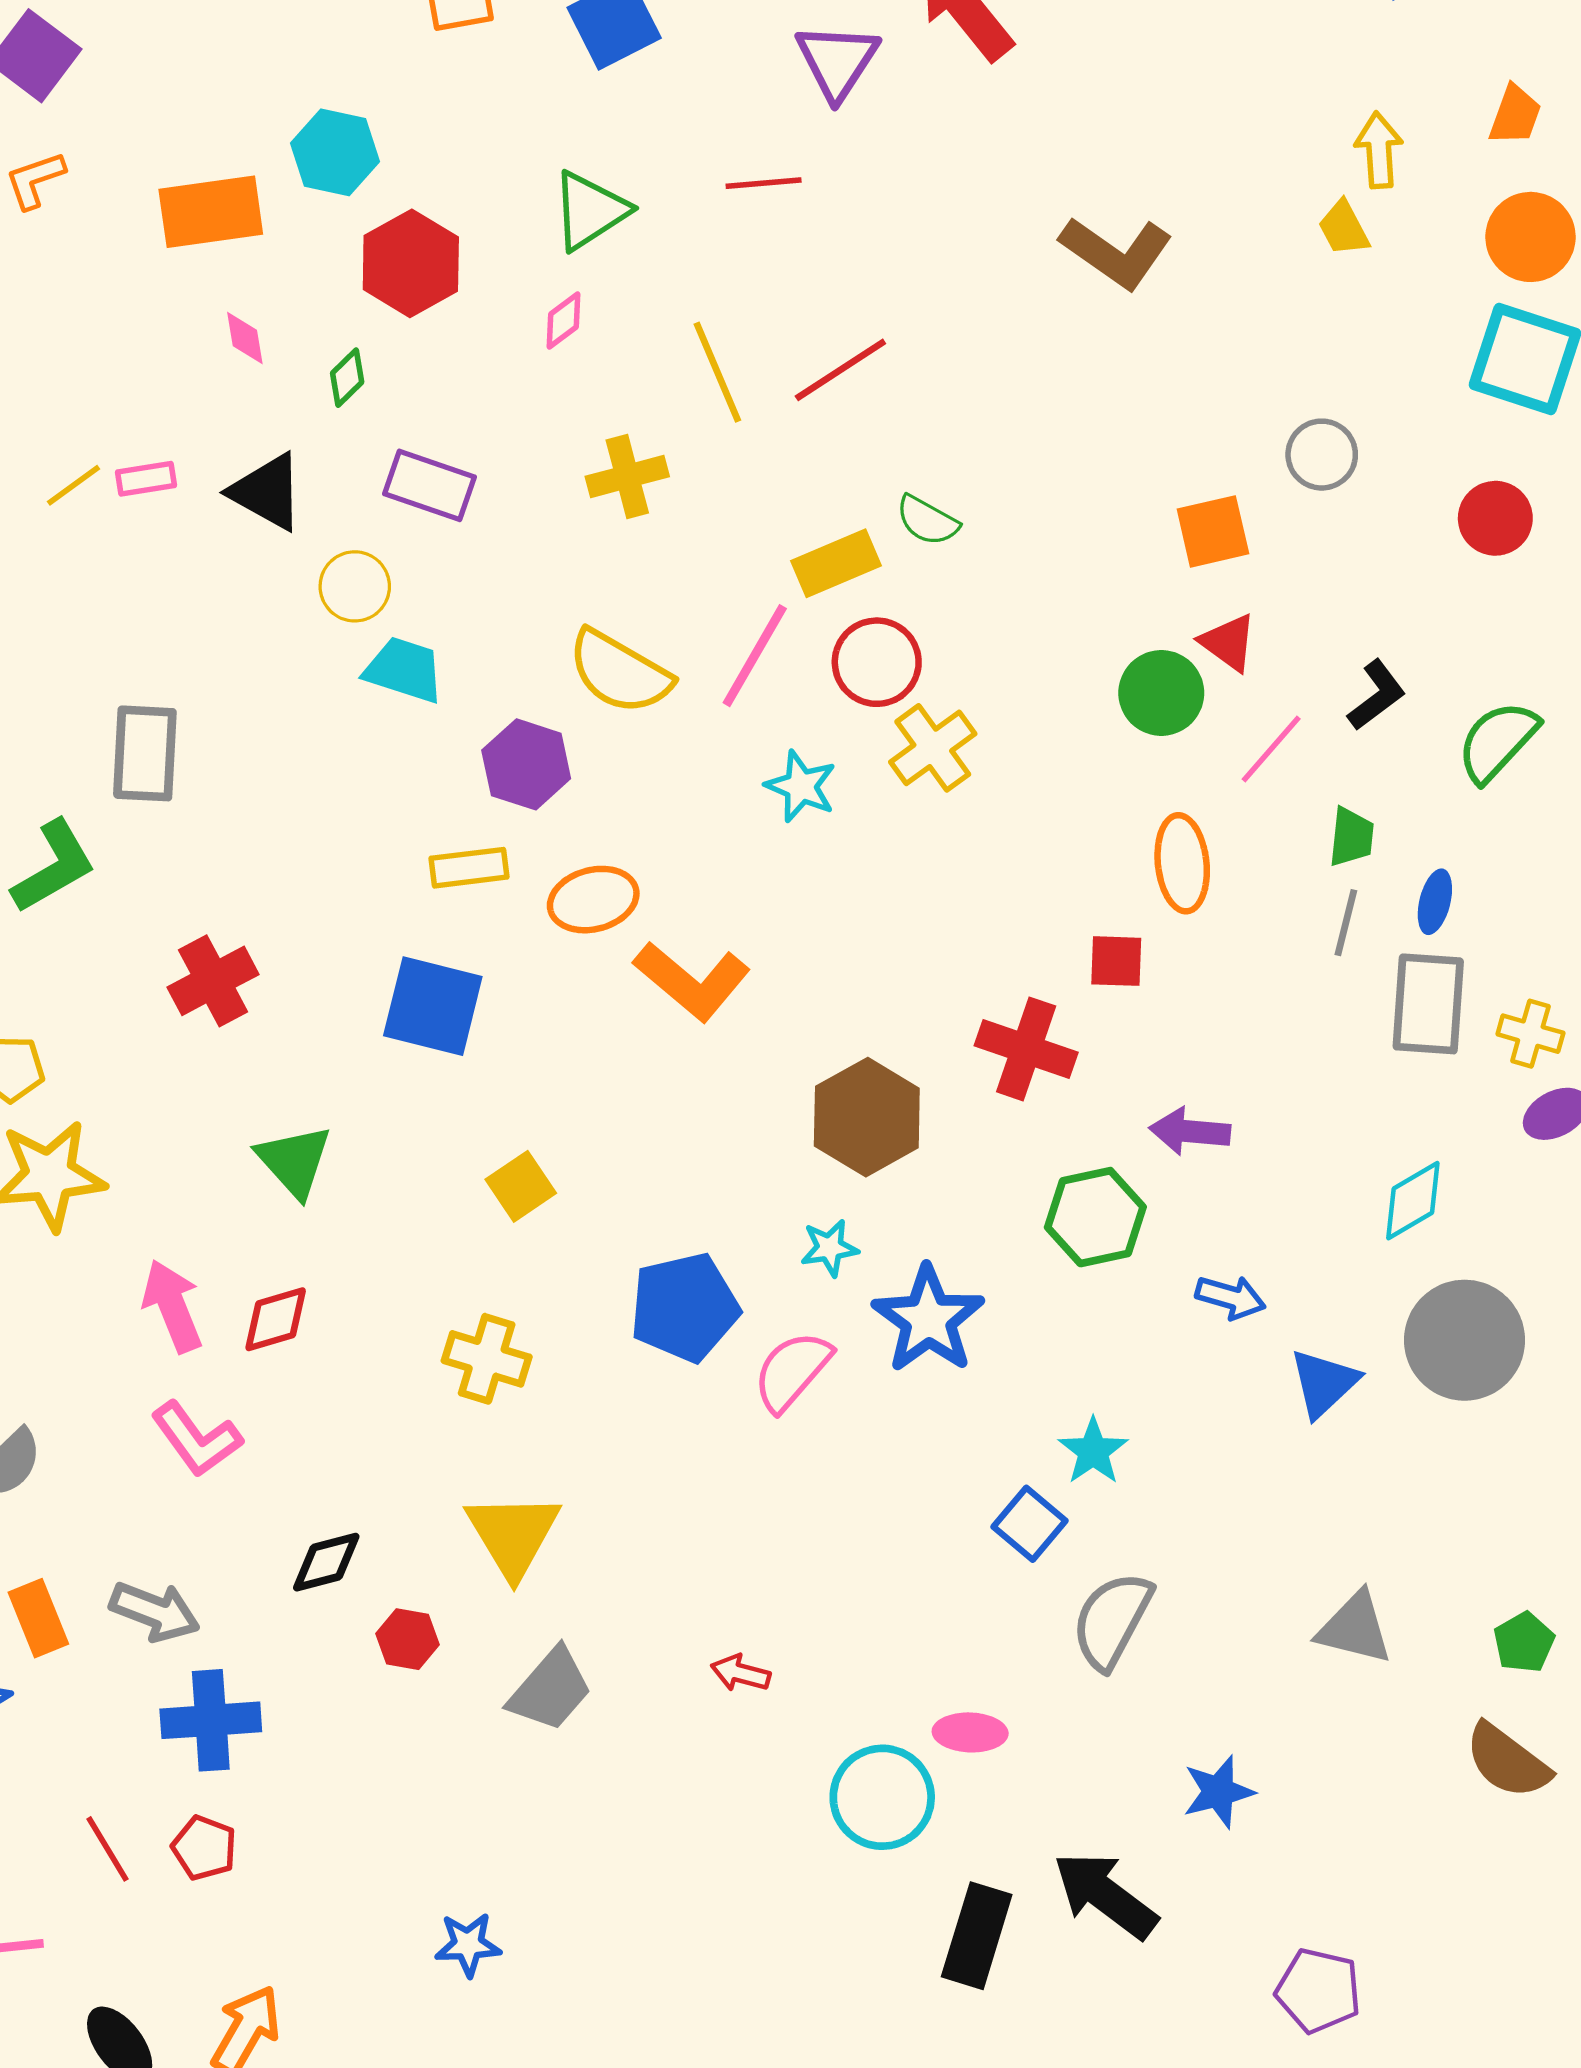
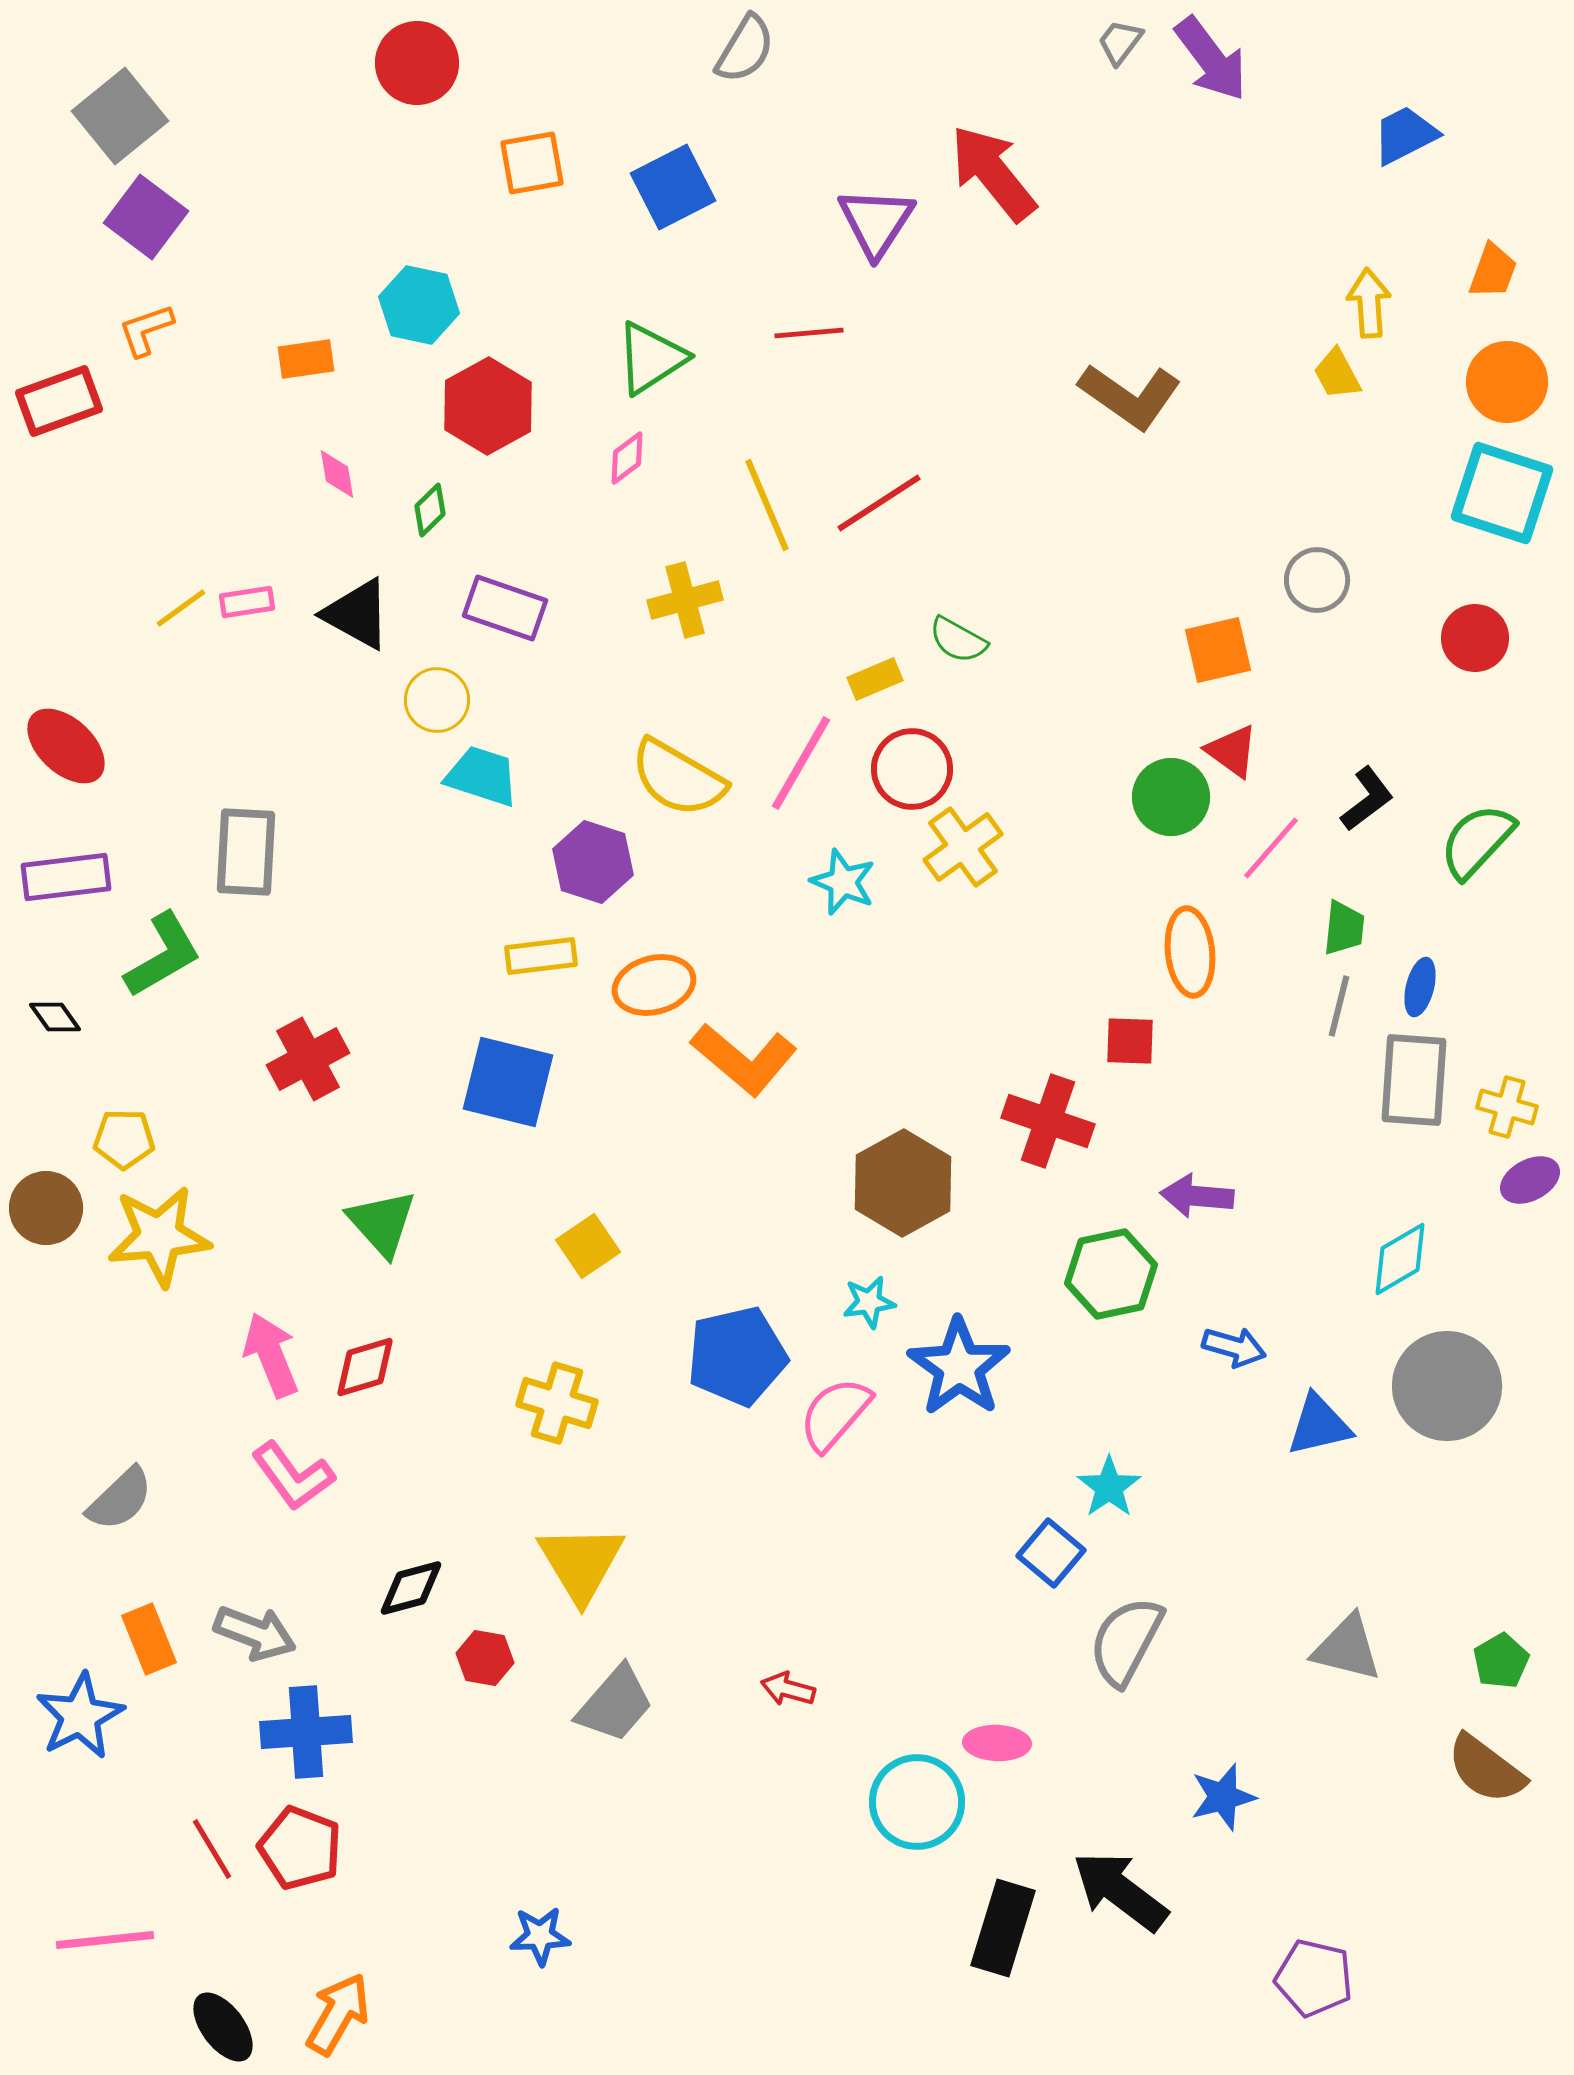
orange rectangle: (211, 212) -> (306, 359), size x0.6
yellow rectangle: (836, 563) -> (875, 679), size x0.7
blue triangle: (1324, 1383) -> (1319, 1425), turned 30
red pentagon: (204, 1848) -> (300, 1848), size x1.4

